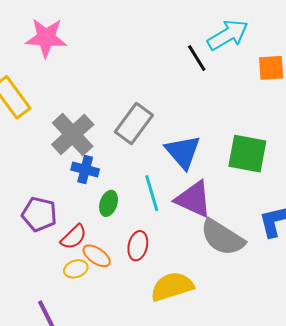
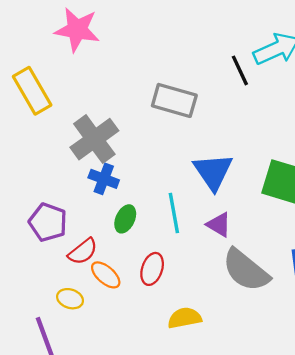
gray rectangle: (134, 124) -> (174, 100), moved, turned 63
purple triangle: (194, 199) -> (219, 225), size x0.6
yellow ellipse: (76, 269) -> (70, 299), moved, turned 30
yellow semicircle: (172, 287) -> (185, 318), size x0.7

